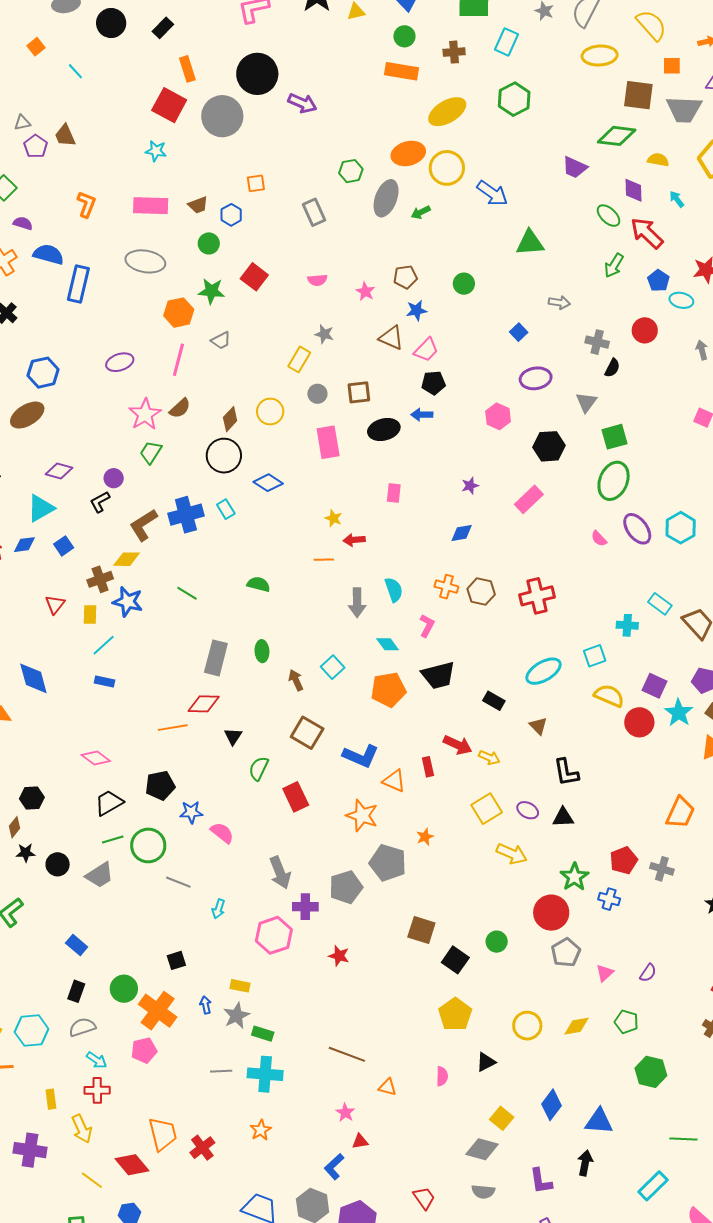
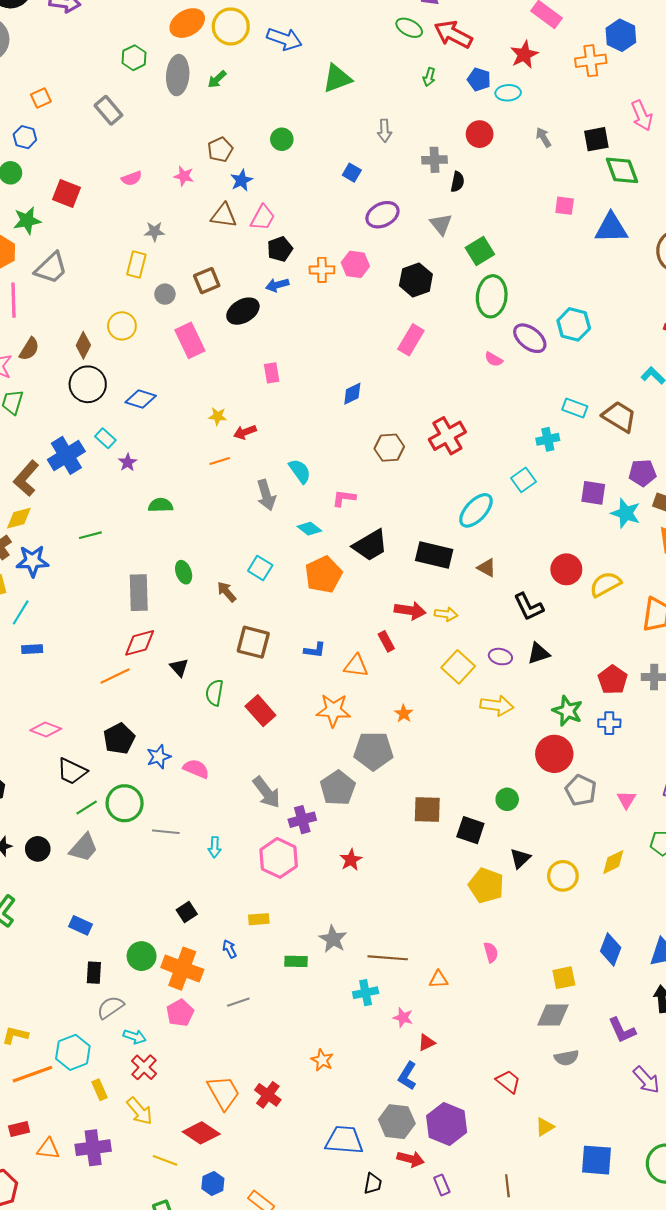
green arrow: (614, 265) -> (429, 77), size x0.7
gray arrow: (559, 303) -> (385, 131), turned 95
gray trapezoid: (221, 340) -> (51, 268), size x1.6
purple star: (470, 486) -> (128, 462), moved
orange cross: (446, 587) -> (322, 270), moved
green line: (187, 593) -> (90, 535), turned -30
pink L-shape: (427, 626) -> (344, 498), turned -95
yellow semicircle: (609, 696) -> (605, 584), moved, turned -36
black rectangle: (494, 701) -> (434, 555), size x1.6
red circle: (639, 722) -> (566, 569), moved
blue L-shape: (361, 756) -> (315, 650), size x0.6
black trapezoid: (109, 803) -> (72, 771), turned -108
red star: (339, 956) -> (351, 860), turned -30
gray star: (237, 1016) -> (333, 939), moved
cyan hexagon: (32, 1030) -> (73, 1052), moved
black triangle: (486, 1062) -> (520, 858), moved
gray line: (221, 1071) -> (238, 1002), moved
cyan cross: (265, 1074) -> (366, 993), moved, size x0.7
red cross: (97, 1090) -> (144, 1067), turned -30
yellow square: (502, 1118) -> (564, 978), turned -35

